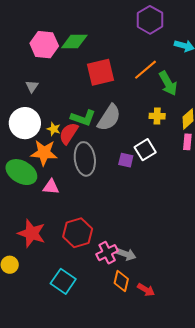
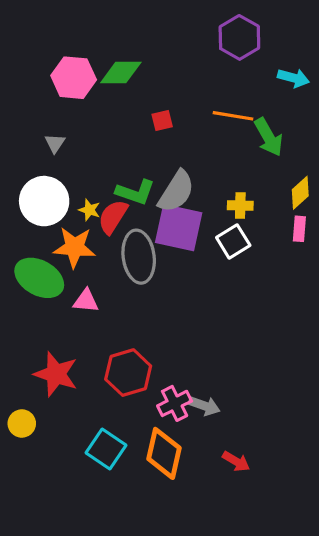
orange line: (146, 70) -> (233, 116), turned 50
red square: (100, 72) -> (162, 120), size x0.5
yellow cross: (157, 116) -> (240, 205), moved
purple square: (126, 160) -> (179, 228), moved, size x2.0
orange diamond: (121, 281) -> (164, 453), moved, size x1.5

